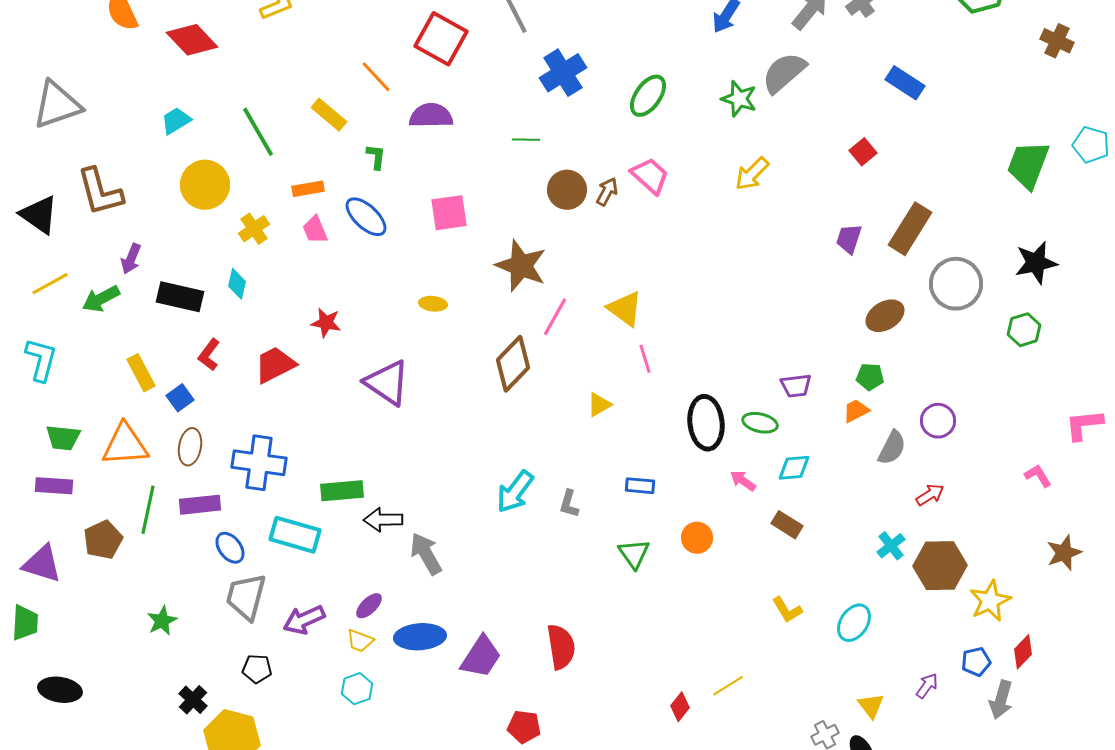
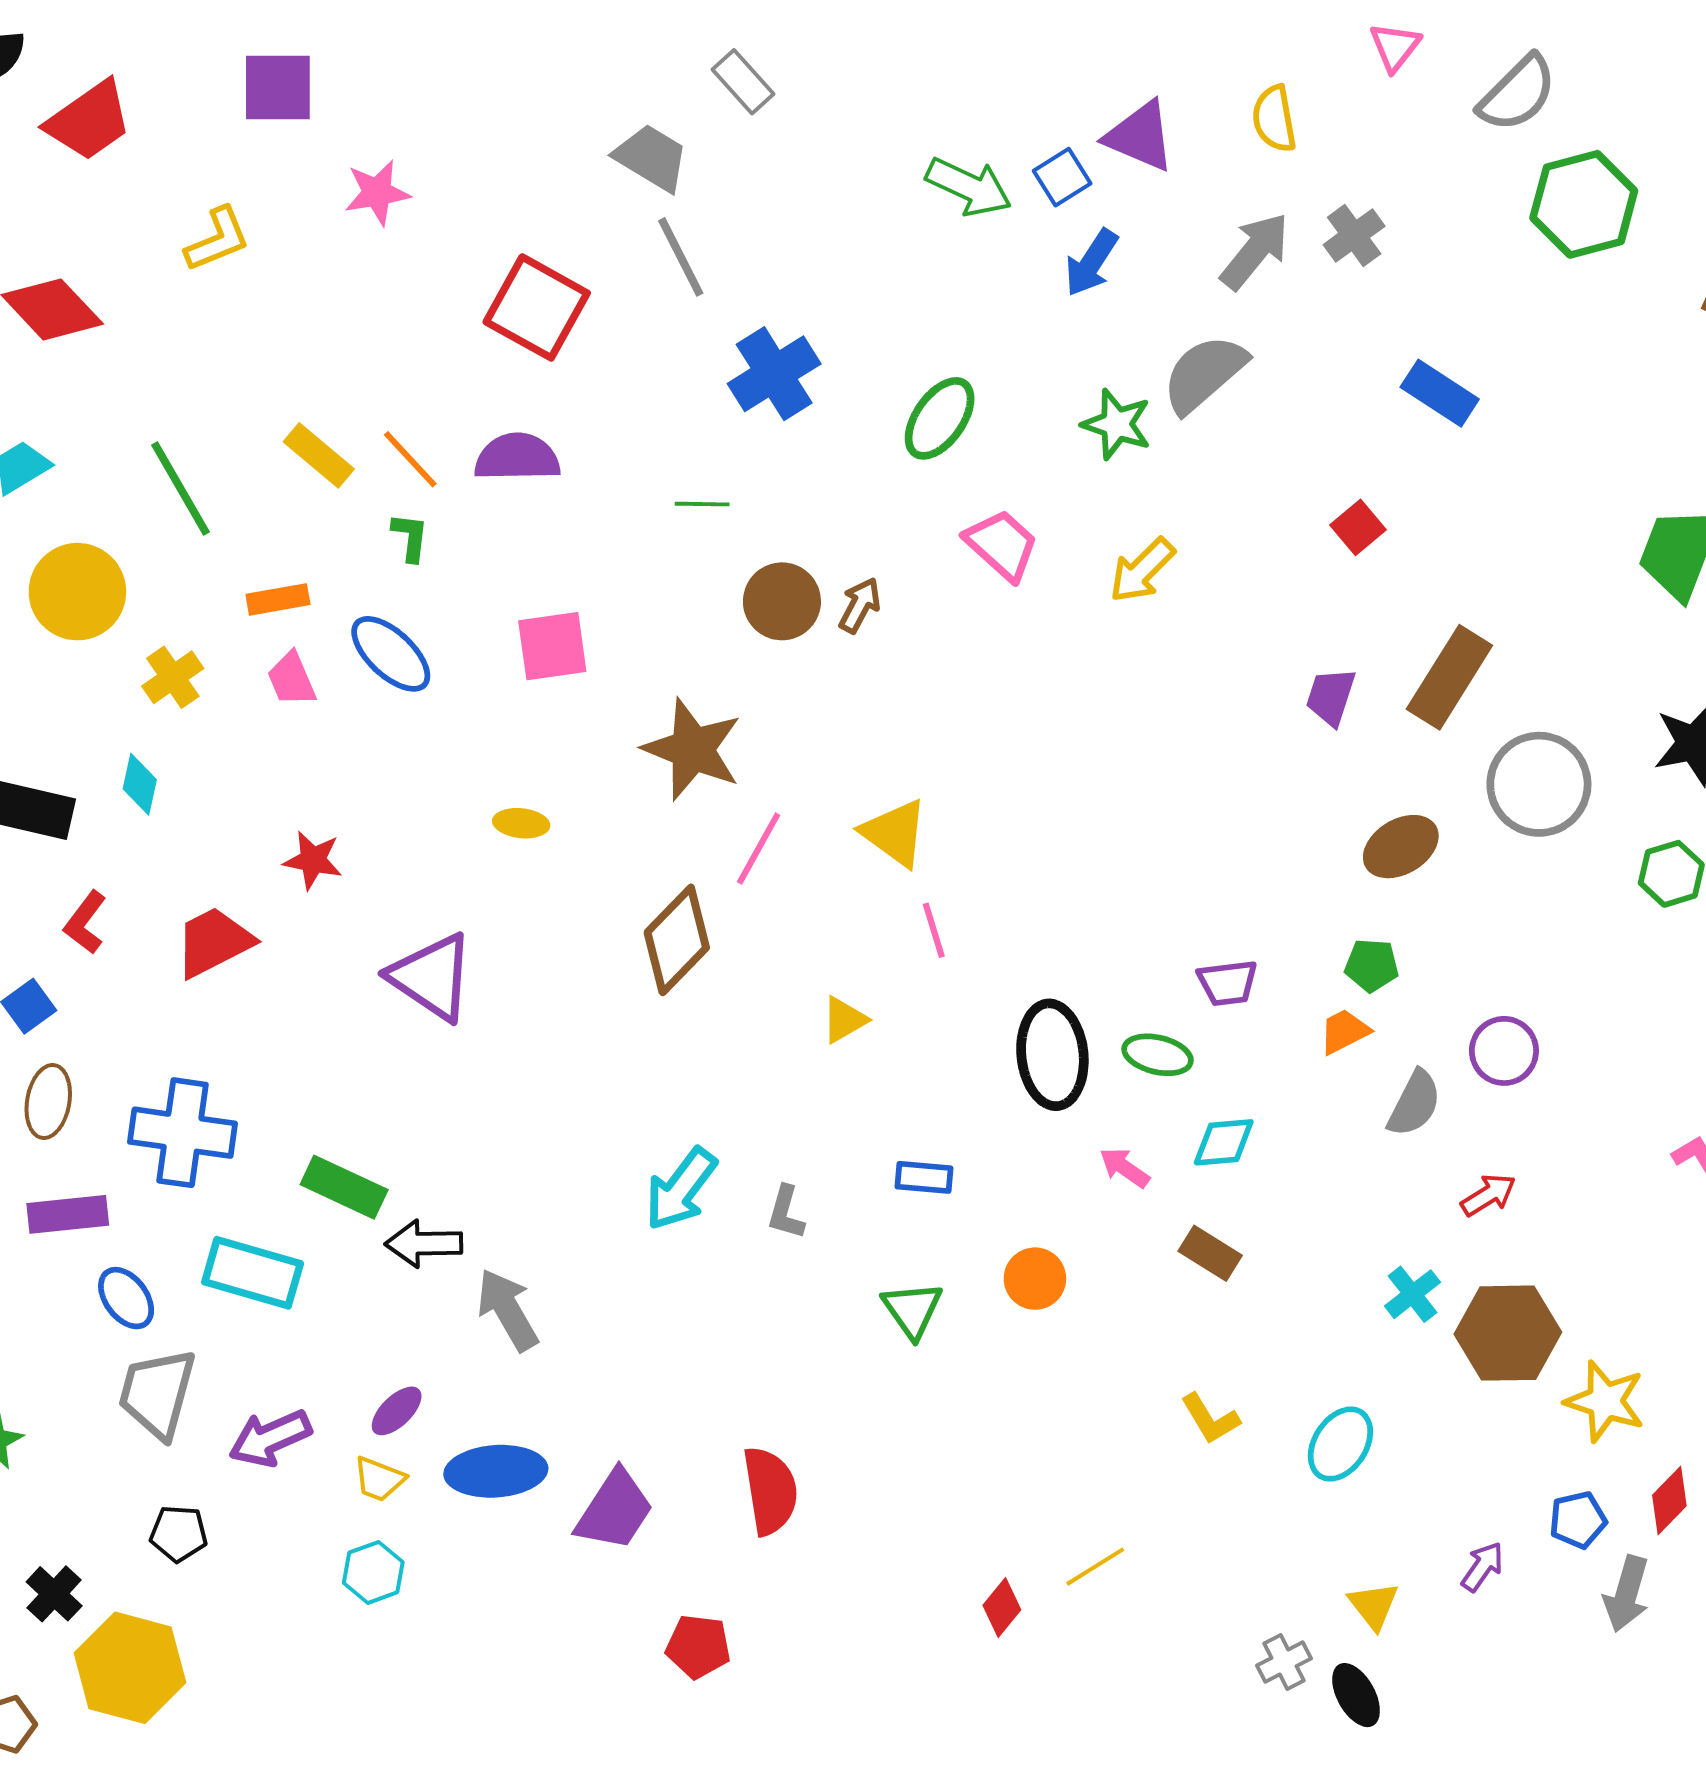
orange line: (376, 77) -> (410, 459), moved
pink trapezoid: (650, 176) -> (1002, 545), moved
green rectangle: (342, 491) -> (344, 1187), turned 30
yellow star: (990, 601) -> (1605, 1401), turned -30

